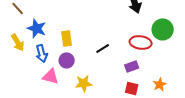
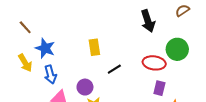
yellow rectangle: (67, 38) -> (94, 47), moved
purple circle: (67, 60) -> (85, 87), moved
purple rectangle: (132, 66) -> (159, 88), moved, turned -56

